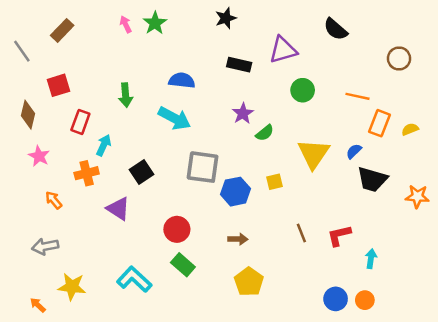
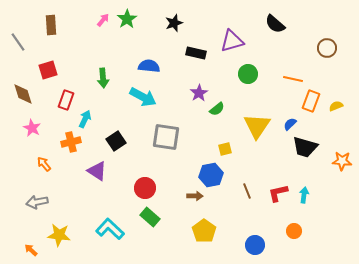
black star: (226, 18) -> (174, 23), moved
pink arrow: (126, 24) -> (103, 20), turned 64
brown rectangle: (62, 30) -> (51, 25), turned -48
brown diamond: (28, 115) -> (23, 94), turned -30
blue hexagon: (235, 192) -> (211, 175), moved
cyan arrow: (371, 259) -> (304, 195), moved
blue circle: (336, 299) -> (255, 245), moved
orange circle: (365, 300) -> (294, 231), moved

